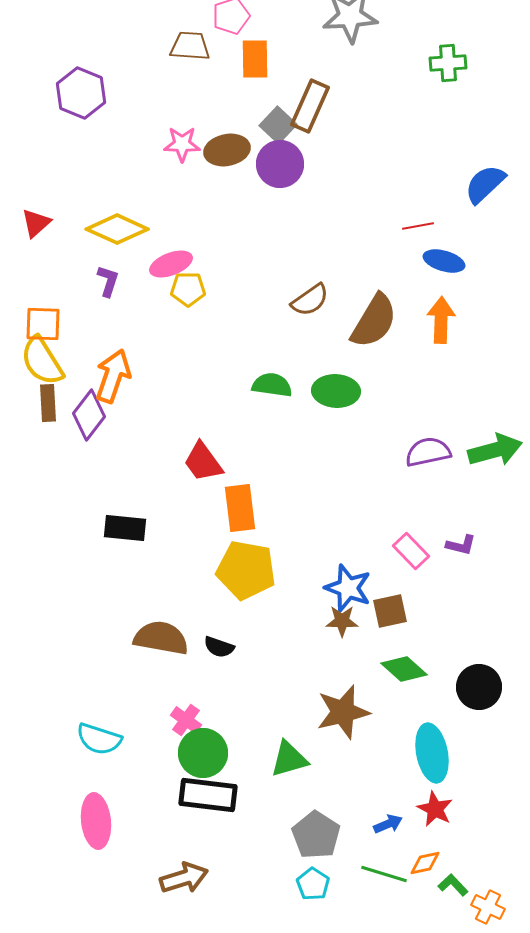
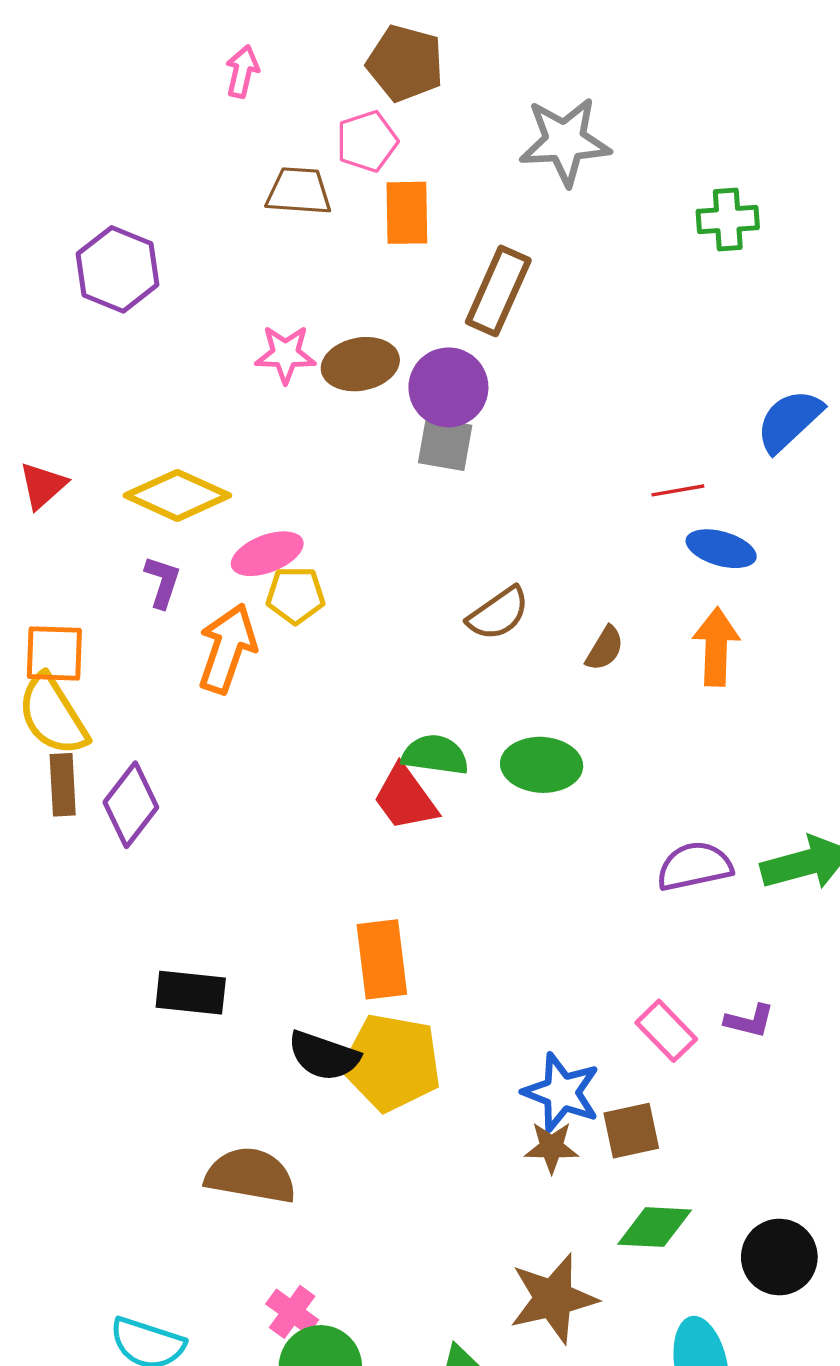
gray square: (278, 125) -> (445, 444), moved, turned -33
brown semicircle: (374, 321) -> (605, 648), size x0.5
orange arrow: (113, 376) -> (227, 648), moved
red trapezoid: (203, 462) -> (405, 798), moved
black semicircle: (219, 647) -> (324, 1056), moved, size x1.4
green diamond: (404, 669) -> (655, 1227), turned -39

